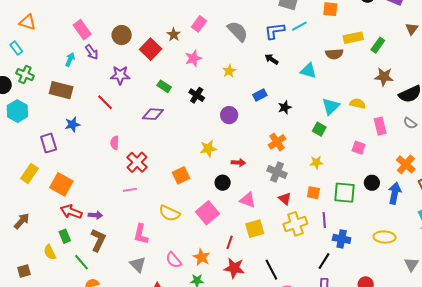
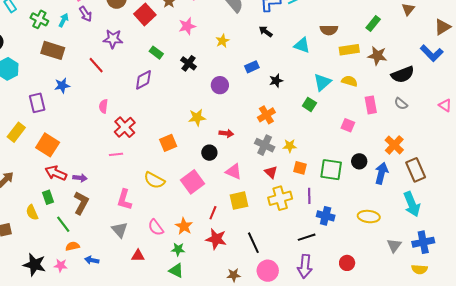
yellow rectangle: (353, 38) -> (349, 50), moved
green cross: (25, 75) -> (39, 19), moved
purple diamond: (153, 114) -> (143, 80), turned -35
yellow star: (316, 162) -> (290, 146), moved
black line: (324, 261) -> (307, 237), turned 36

